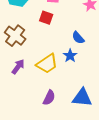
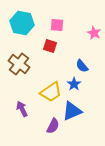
purple arrow: (18, 67) -> (22, 109), moved, turned -63
blue triangle: (82, 98) -> (72, 111), moved, turned -30

